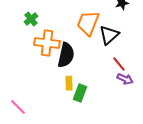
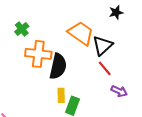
orange trapezoid: (88, 23) -> (81, 33), turned 104
red line: (119, 64) -> (105, 68), moved

